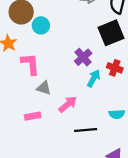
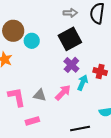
black square: (111, 33) -> (70, 39), moved
pink L-shape: (30, 64) -> (17, 97), moved
pink arrow: (68, 104) -> (63, 93), moved

